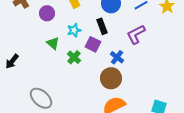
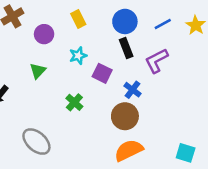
black rectangle: (102, 26) -> (126, 48), moved
green triangle: (53, 43) -> (38, 71), moved, turned 32
green cross: (74, 57) -> (74, 102), moved

